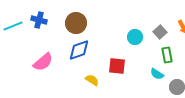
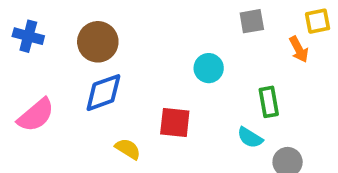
gray square: (160, 32) -> (252, 21), moved, turned 32

